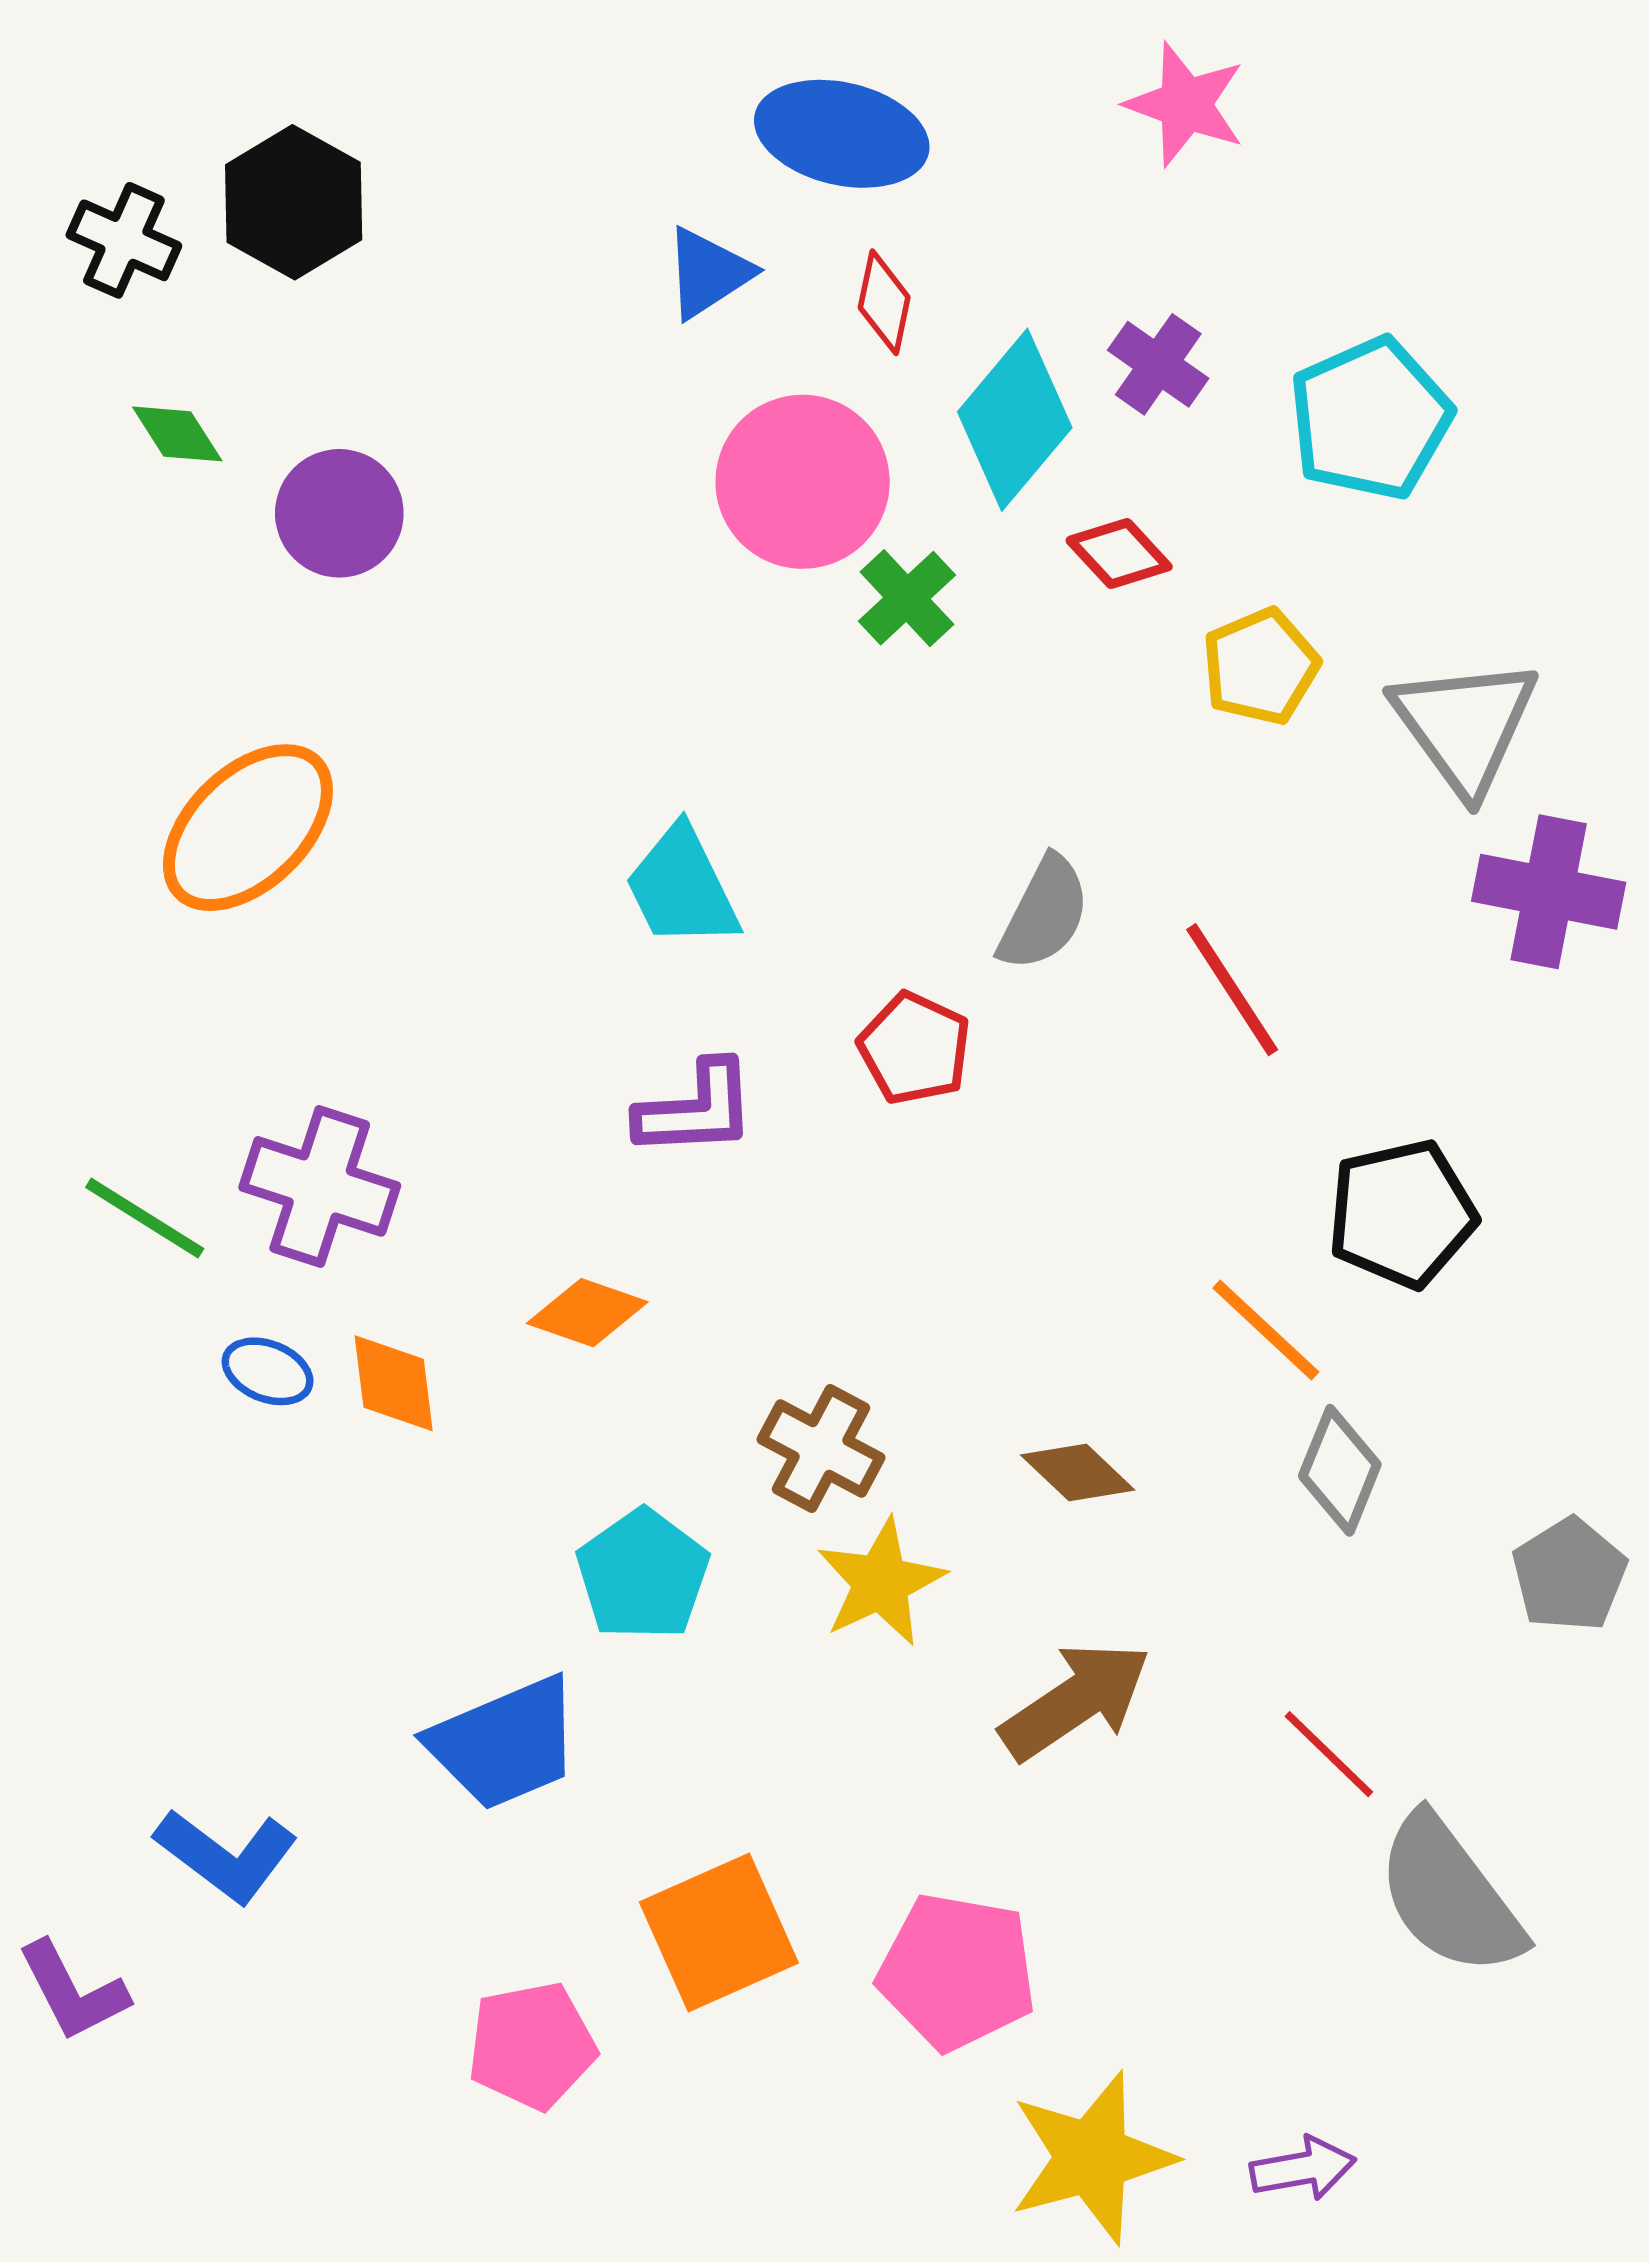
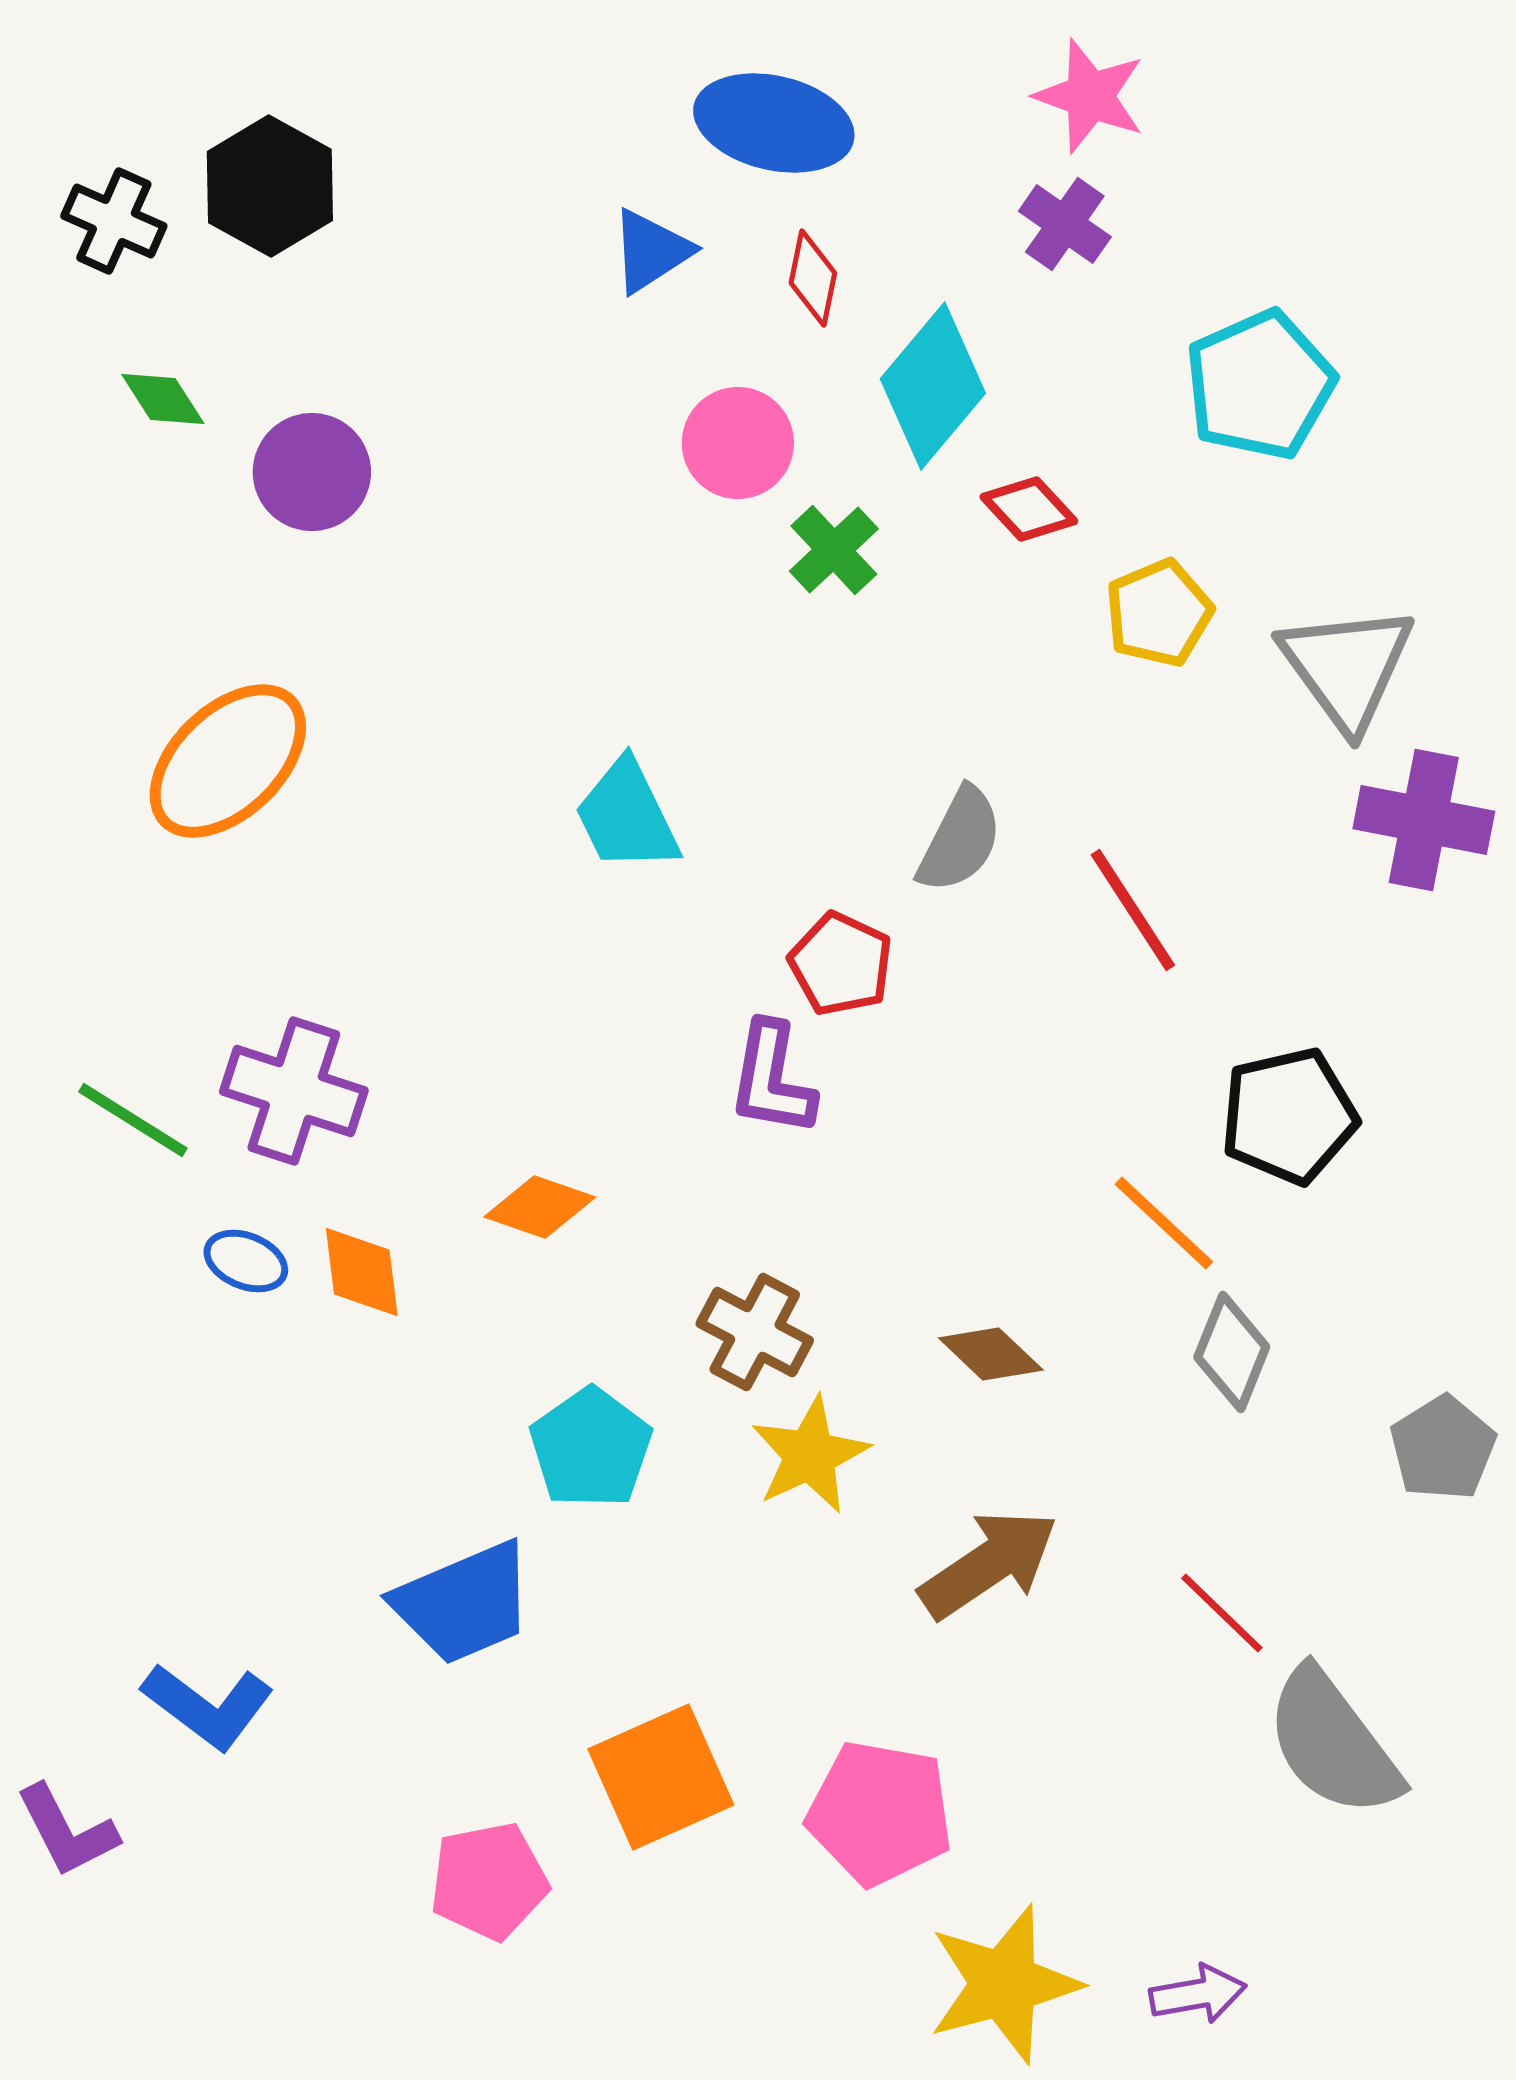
purple cross: (1158, 364) -> (1065, 224), moved
pink circle: (803, 482) -> (738, 443), size x0.7
purple L-shape: (696, 1109) -> (772, 1079), moved, turned 103

